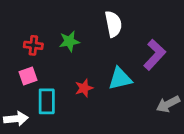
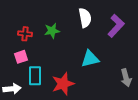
purple L-shape: (155, 55) -> (116, 26), moved
red star: (84, 88) -> (63, 84), moved, size x1.6
gray arrow: (168, 104) -> (126, 78), turned -78

